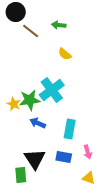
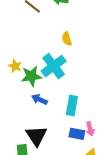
yellow semicircle: (65, 54) -> (67, 39), moved, turned 32
yellow star: (14, 104) -> (15, 66), moved
blue rectangle: (64, 157) -> (77, 134), moved

